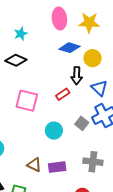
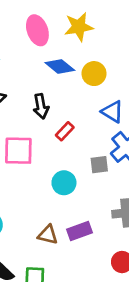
blue diamond: (69, 48) -> (60, 67), turned 35
black arrow: (77, 76) -> (41, 106), moved
gray square: (82, 123) -> (99, 165), turned -32

